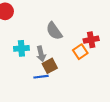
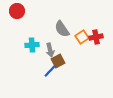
orange square: (80, 52) -> (82, 37), moved
blue line: (41, 77) -> (50, 71), turned -40

